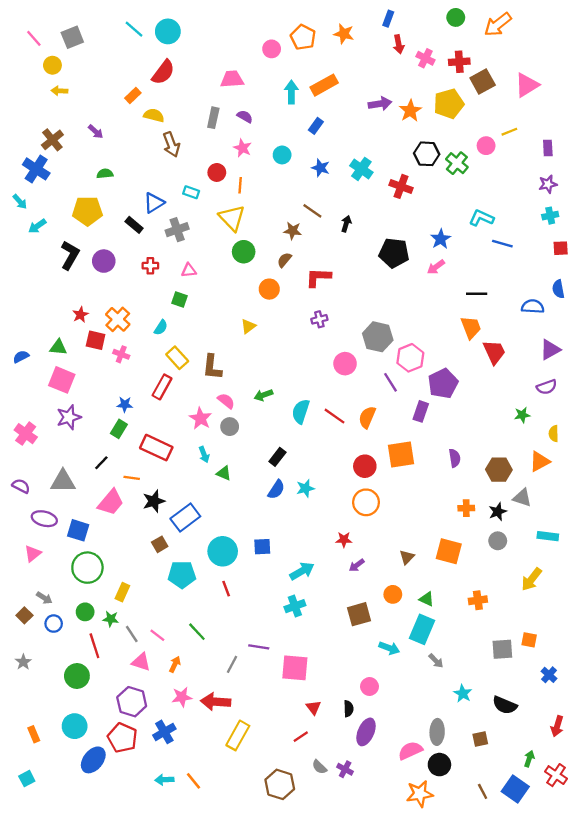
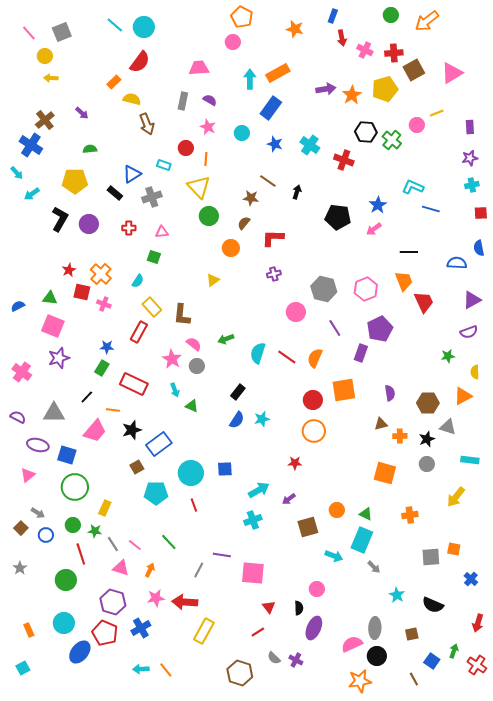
orange pentagon: (303, 37) -> (242, 17), moved
blue rectangle: (316, 126) -> (271, 108), size x1.6
pink hexagon: (410, 358) -> (366, 289), moved
brown triangle: (407, 557) -> (381, 424), moved, turned 32
purple arrow: (357, 565) -> (289, 499), moved
blue square: (515, 789) -> (432, 661), moved, size x0.7

